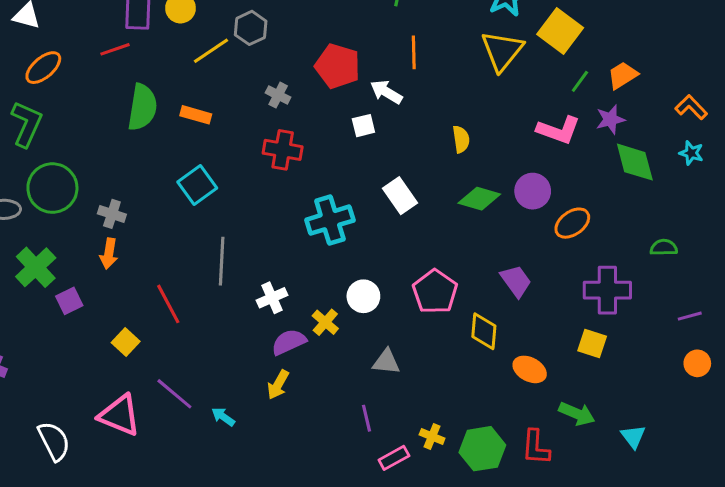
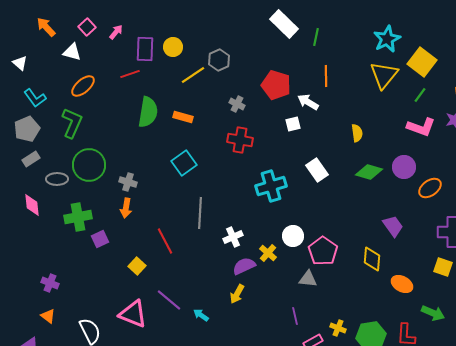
green line: (580, 81) -> (420, 95), moved
green cross: (36, 267) -> (78, 217), turned 32
pink pentagon: (435, 292) -> (323, 251), moved

